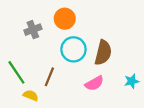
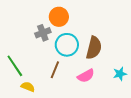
gray cross: (33, 30) -> (43, 33), moved
brown line: (49, 77) -> (55, 70), moved

